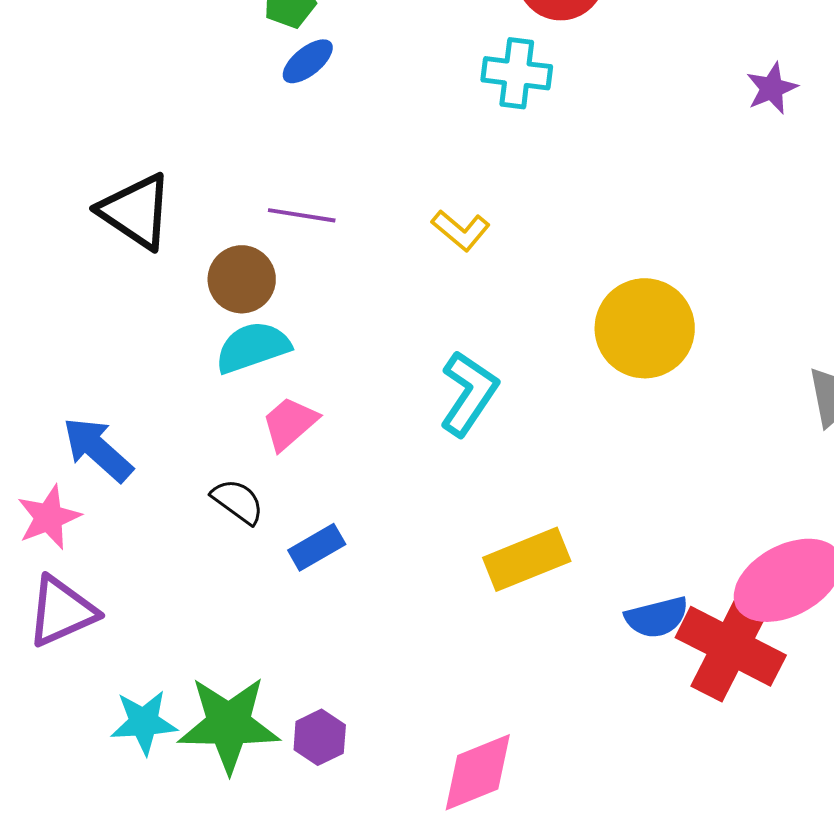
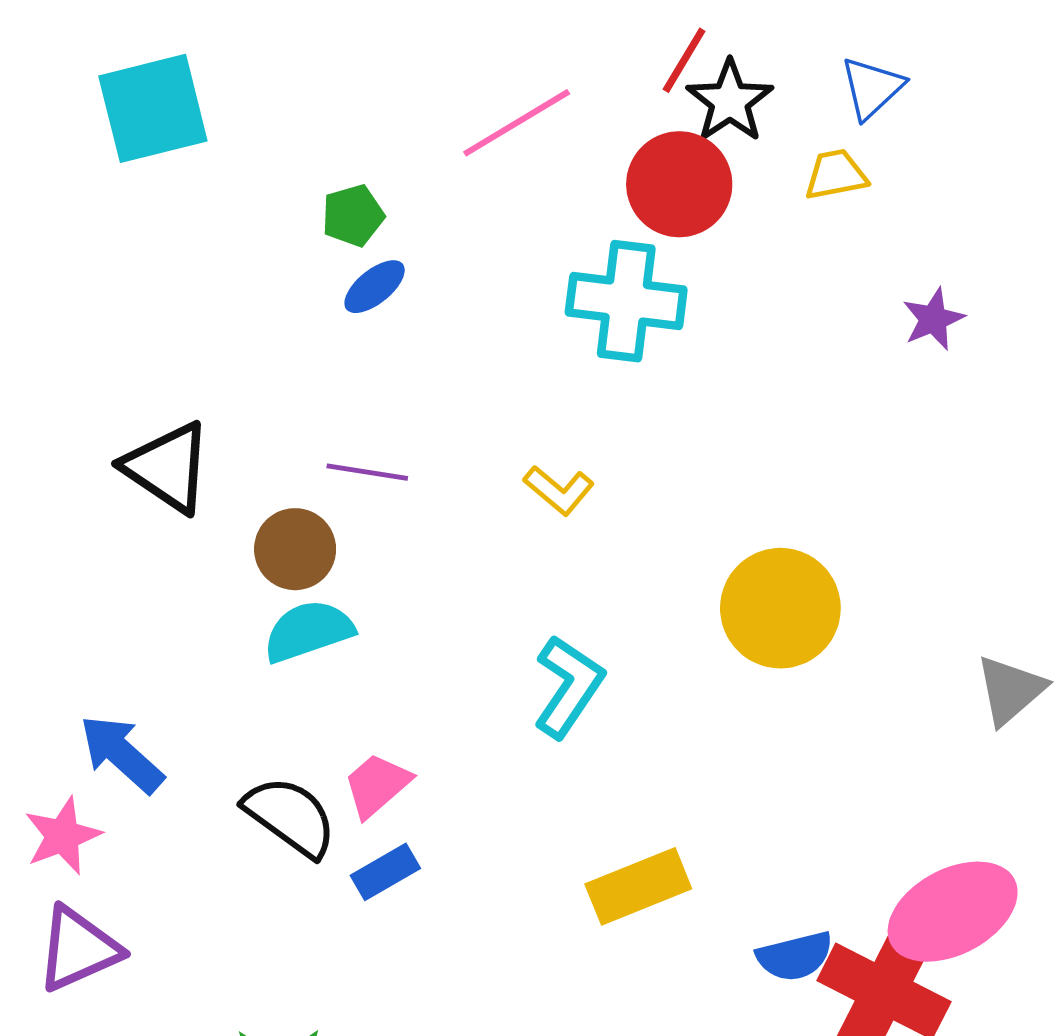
cyan cross: (517, 73) -> (626, 301), size x1.4
pink trapezoid: (290, 423) -> (377, 785), moved
black semicircle: (238, 501) -> (290, 817), size x1.5

